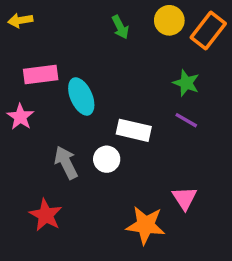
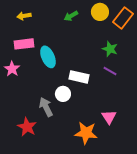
yellow arrow: (20, 20) -> (24, 16), moved
green arrow: (120, 27) -> (71, 16), turned 88
gray arrow: (66, 163) -> (46, 107), moved

